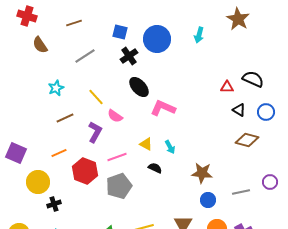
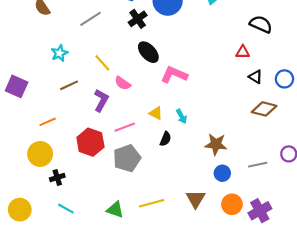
black semicircle: (253, 79) -> (261, 24), moved
purple square: (16, 153) -> (17, 86), moved
orange line: (59, 153) -> (48, 122), moved
black semicircle: (155, 168) -> (165, 139), turned 88

